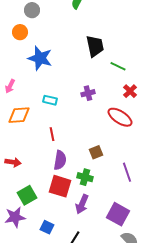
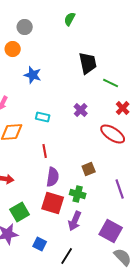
blue star: (40, 58) -> (33, 75), size x0.7
purple cross: (88, 93) -> (81, 110), turned -32

